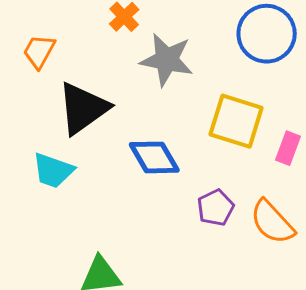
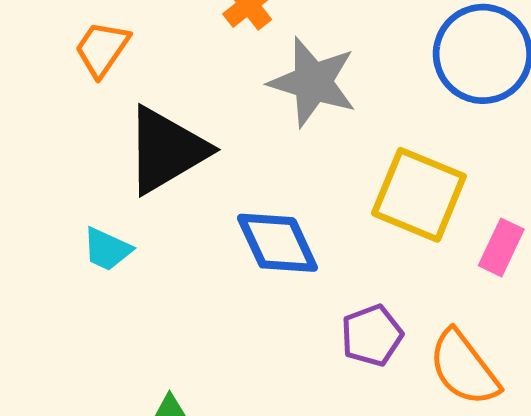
cyan trapezoid: (53, 171) -> (107, 249), size x0.7

